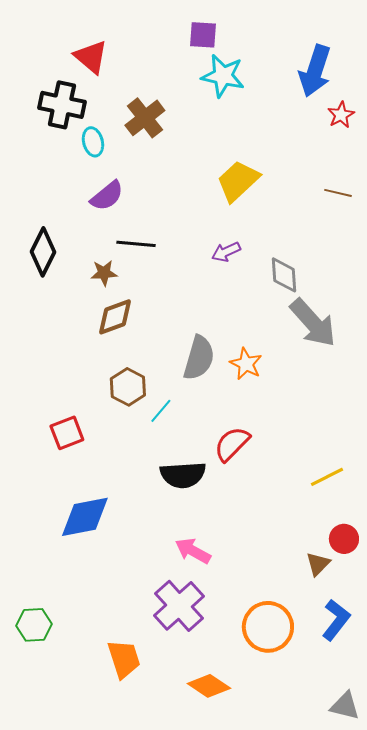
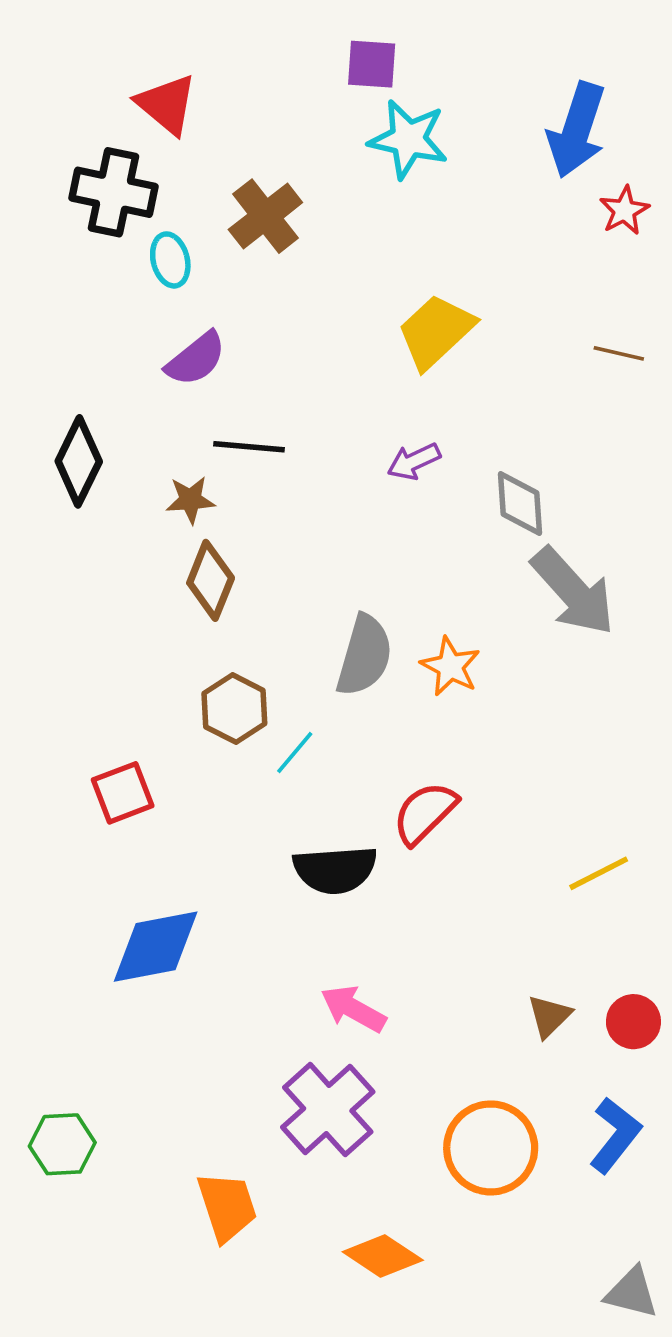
brown diamond: (115, 317) -> (211, 580), turned -48
red circle: (344, 539) -> (633, 1022), moved
brown triangle: (318, 564) -> (549, 1016), moved

